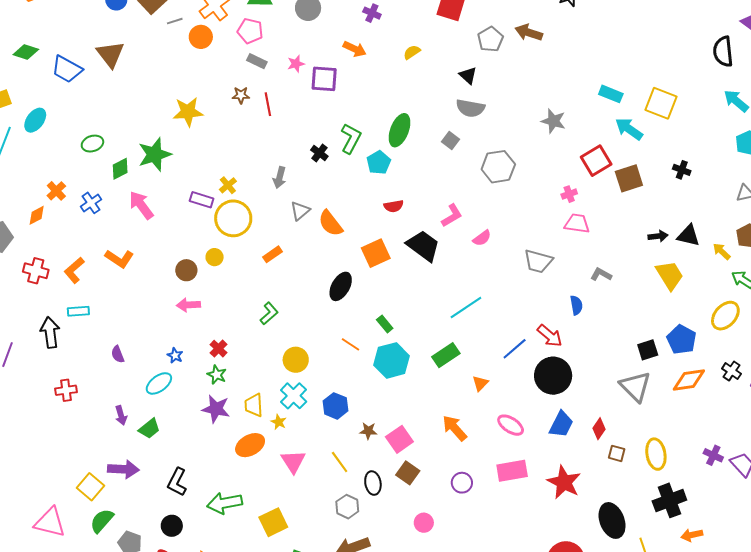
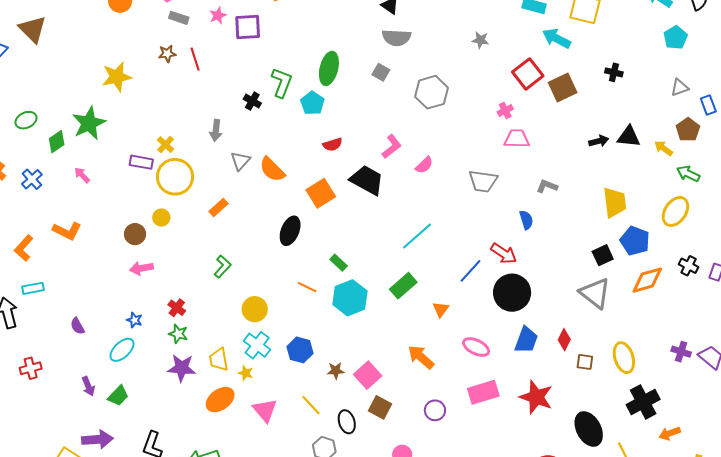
gray star: (553, 121) -> (480, 40), size x0.7
pink arrow: (141, 205) -> (82, 175), size x0.6
yellow trapezoid: (670, 275) -> (615, 202), moved, turned 32

